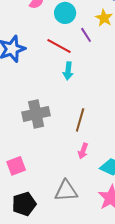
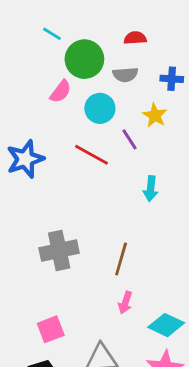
cyan arrow: (68, 71) -> (151, 189), moved
pink square: (16, 166) -> (51, 329), moved

